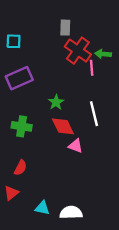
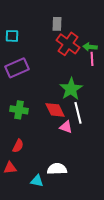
pink line: (92, 68) -> (92, 59), moved
green star: (56, 102) -> (71, 89), moved, size x1.6
white line: (94, 114) -> (78, 113), moved
red triangle: (11, 193) -> (10, 168), turned 32
white semicircle: (71, 213) -> (57, 169), moved

